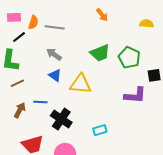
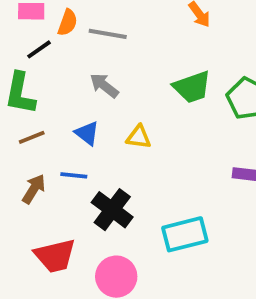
blue triangle: (55, 75) -> (87, 133), moved
yellow triangle: (81, 84) -> (139, 137), moved, size x0.6
cyan rectangle: (100, 130) -> (185, 234), size x1.6

